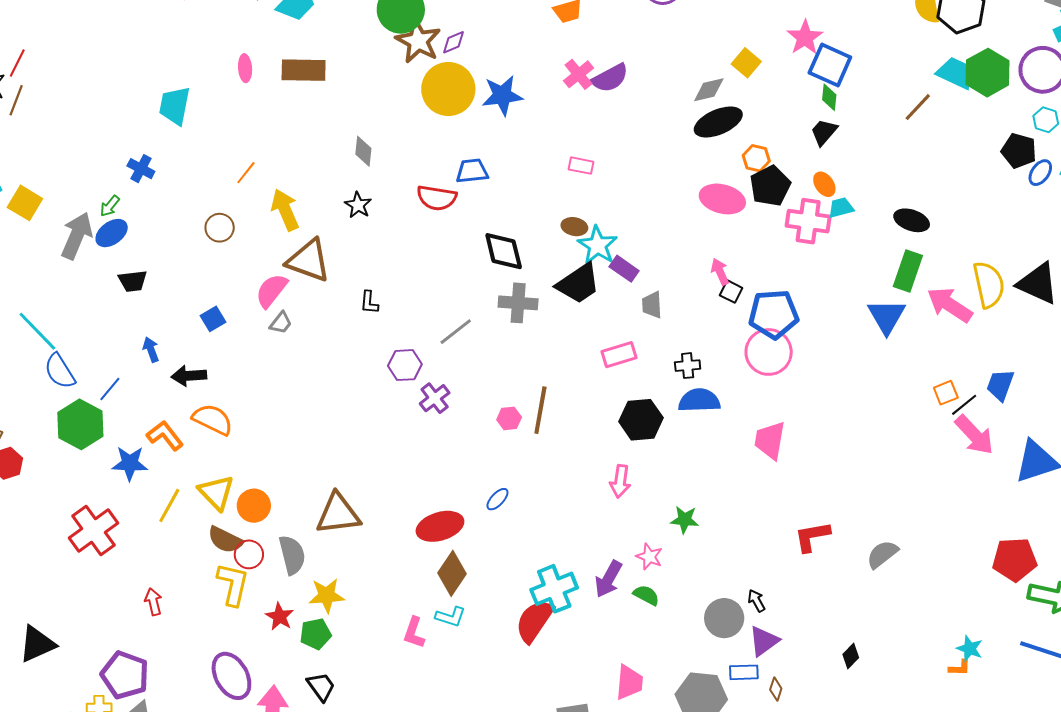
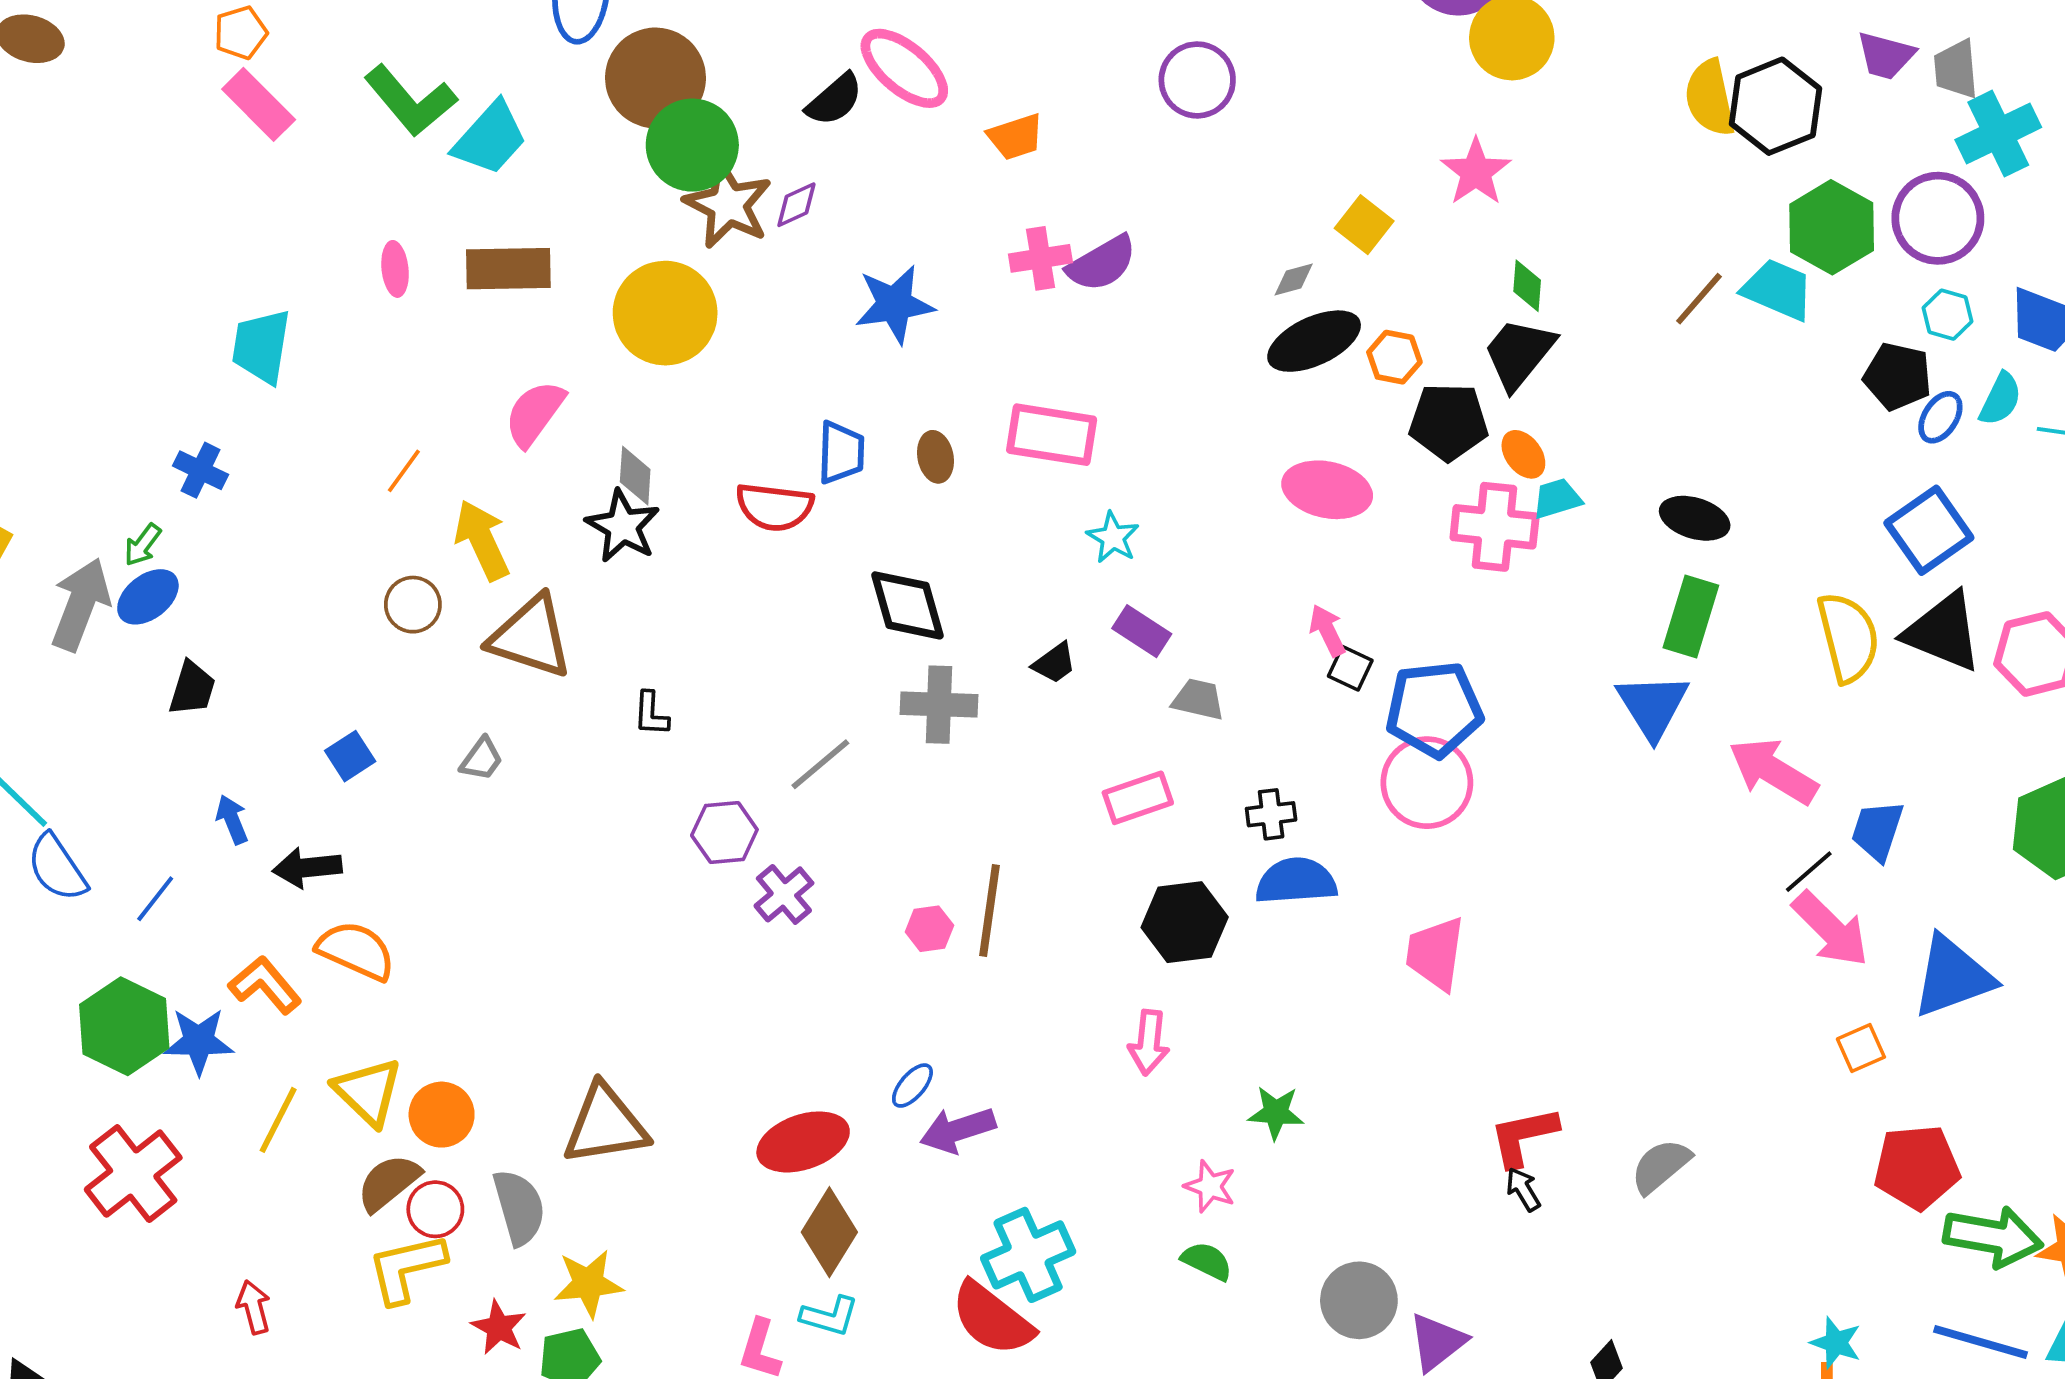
blue square: (830, 65) -> (1929, 530), moved, turned 33
cyan trapezoid: (955, 73) -> (1778, 290), moved
pink cross: (579, 74) -> (1040, 258), turned 32
yellow circle: (448, 89) -> (665, 313), moved
gray diamond: (709, 90) -> (1294, 279), size x0.7
black trapezoid: (824, 132) -> (1519, 353), size x1.4
gray diamond: (363, 151) -> (635, 476), moved
orange hexagon: (756, 158) -> (1394, 357), moved
pink rectangle: (581, 166) -> (1052, 435), size x1.8
blue trapezoid: (472, 171) -> (841, 453), turned 100
black pentagon: (770, 186) -> (1449, 422), moved, turned 30
black star: (358, 205) -> (623, 526), size x1.4
brown ellipse: (574, 227) -> (935, 457), moved, turned 70
brown circle: (220, 228) -> (413, 605), moved
cyan star: (597, 245) -> (1113, 537), moved, size x0.7
black trapezoid: (133, 281) -> (192, 688), turned -64
black trapezoid: (578, 283) -> (1054, 663), size x0.5
pink semicircle: (271, 291) -> (535, 414), moved
gray trapezoid: (652, 305) -> (1198, 699), turned 108
pink arrow: (950, 305) -> (1773, 771), moved
orange square: (946, 393) -> (1861, 1048), moved
green hexagon: (80, 424) -> (124, 1026), moved
brown semicircle: (225, 540) -> (389, 1183), turned 117
purple arrow: (608, 579) -> (958, 1130), moved, turned 45
yellow L-shape: (233, 584) -> (406, 1268), turned -114
black arrow: (756, 601) -> (1523, 1189), moved
red semicircle: (534, 621) -> (992, 1319), turned -84

